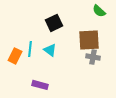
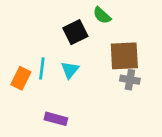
green semicircle: (99, 11) -> (102, 15), moved
cyan triangle: (50, 50) -> (70, 70), turned 32

